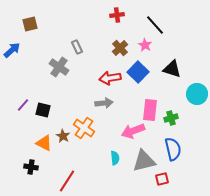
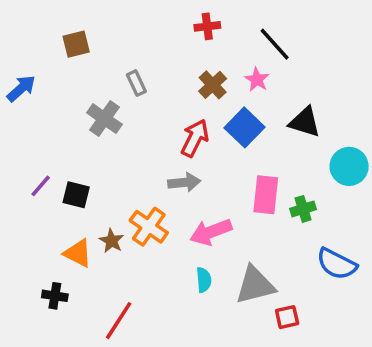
brown square: (30, 24) -> (76, 44), moved
red arrow: (110, 78) -> (195, 138), turned 125
pink arrow: (133, 131) -> (211, 232), moved
blue semicircle: (173, 149) -> (337, 264), moved, turned 130

